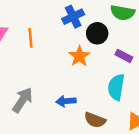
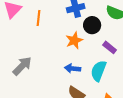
blue arrow: (66, 101) -> (72, 68), moved

